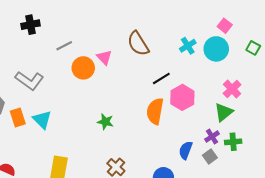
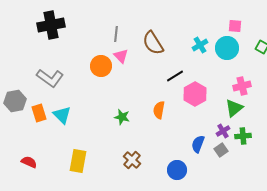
black cross: (30, 25) -> (51, 25), size x1.5
pink square: (225, 26) -> (235, 26), turned -32
gray line: (64, 46) -> (116, 34), moved, turned -56
pink cross: (232, 89) -> (242, 86), turned 30
orange semicircle: (155, 111) -> (159, 110), moved, size x0.7

